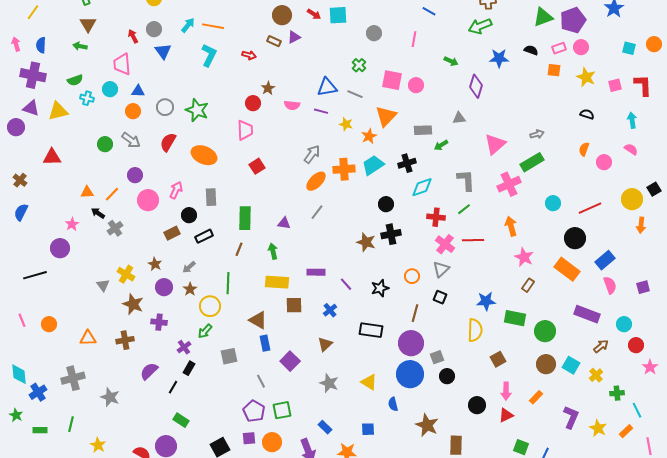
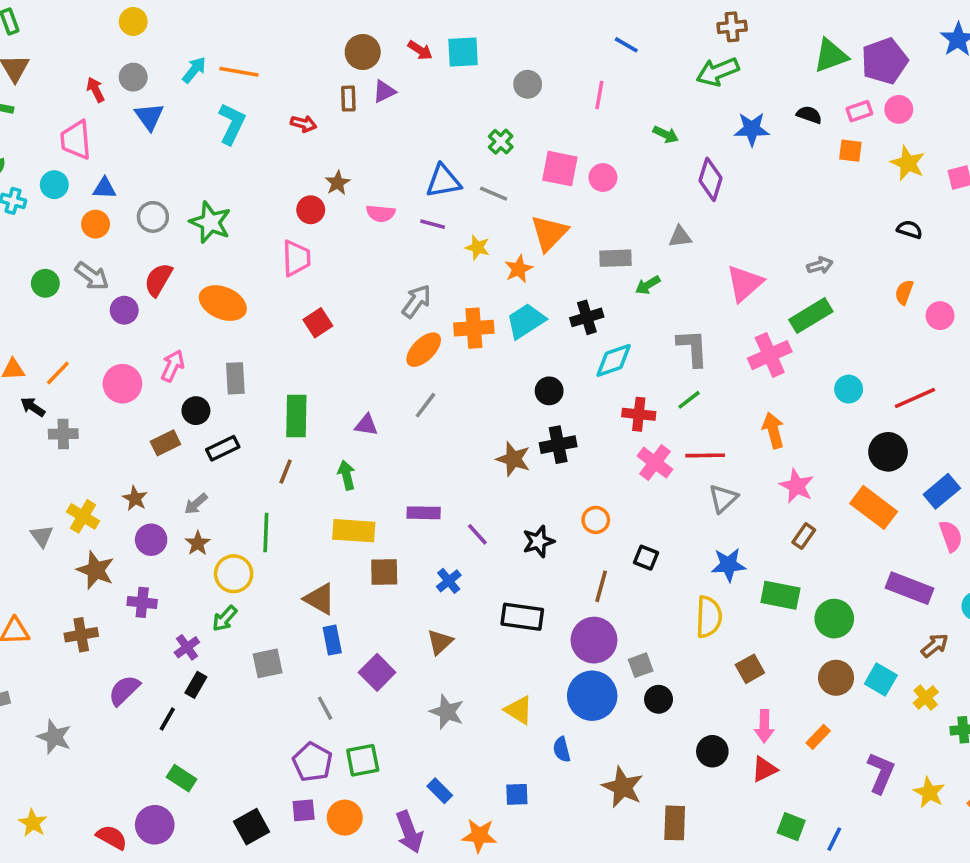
brown rectangle: (274, 41) -> (348, 99), turned 64
purple circle: (135, 175) -> (124, 310), moved
gray cross: (115, 228) -> (63, 434), turned 35
gray triangle: (441, 269) -> (723, 498), moved

